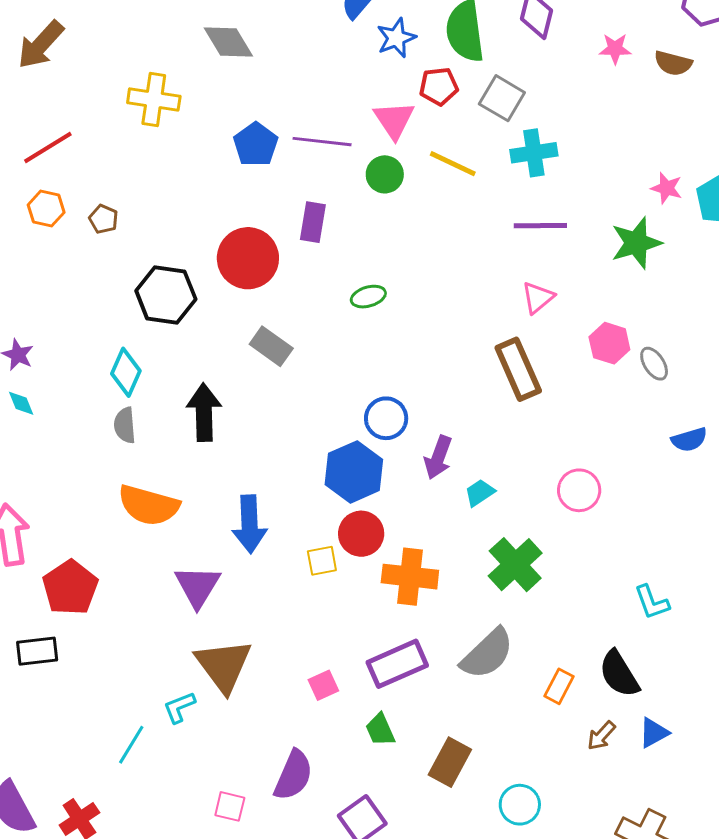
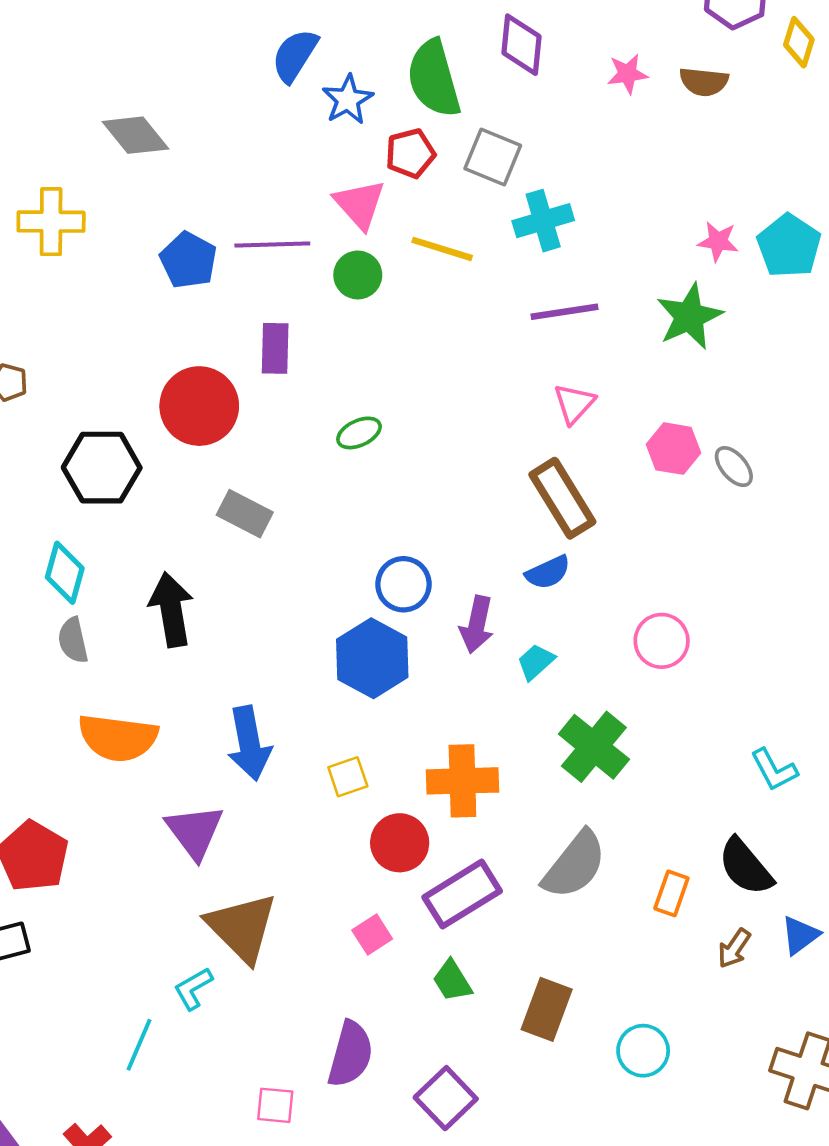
blue semicircle: (689, 440) -> (548, 572), moved
red circle: (361, 534) -> (400, 843), moved

